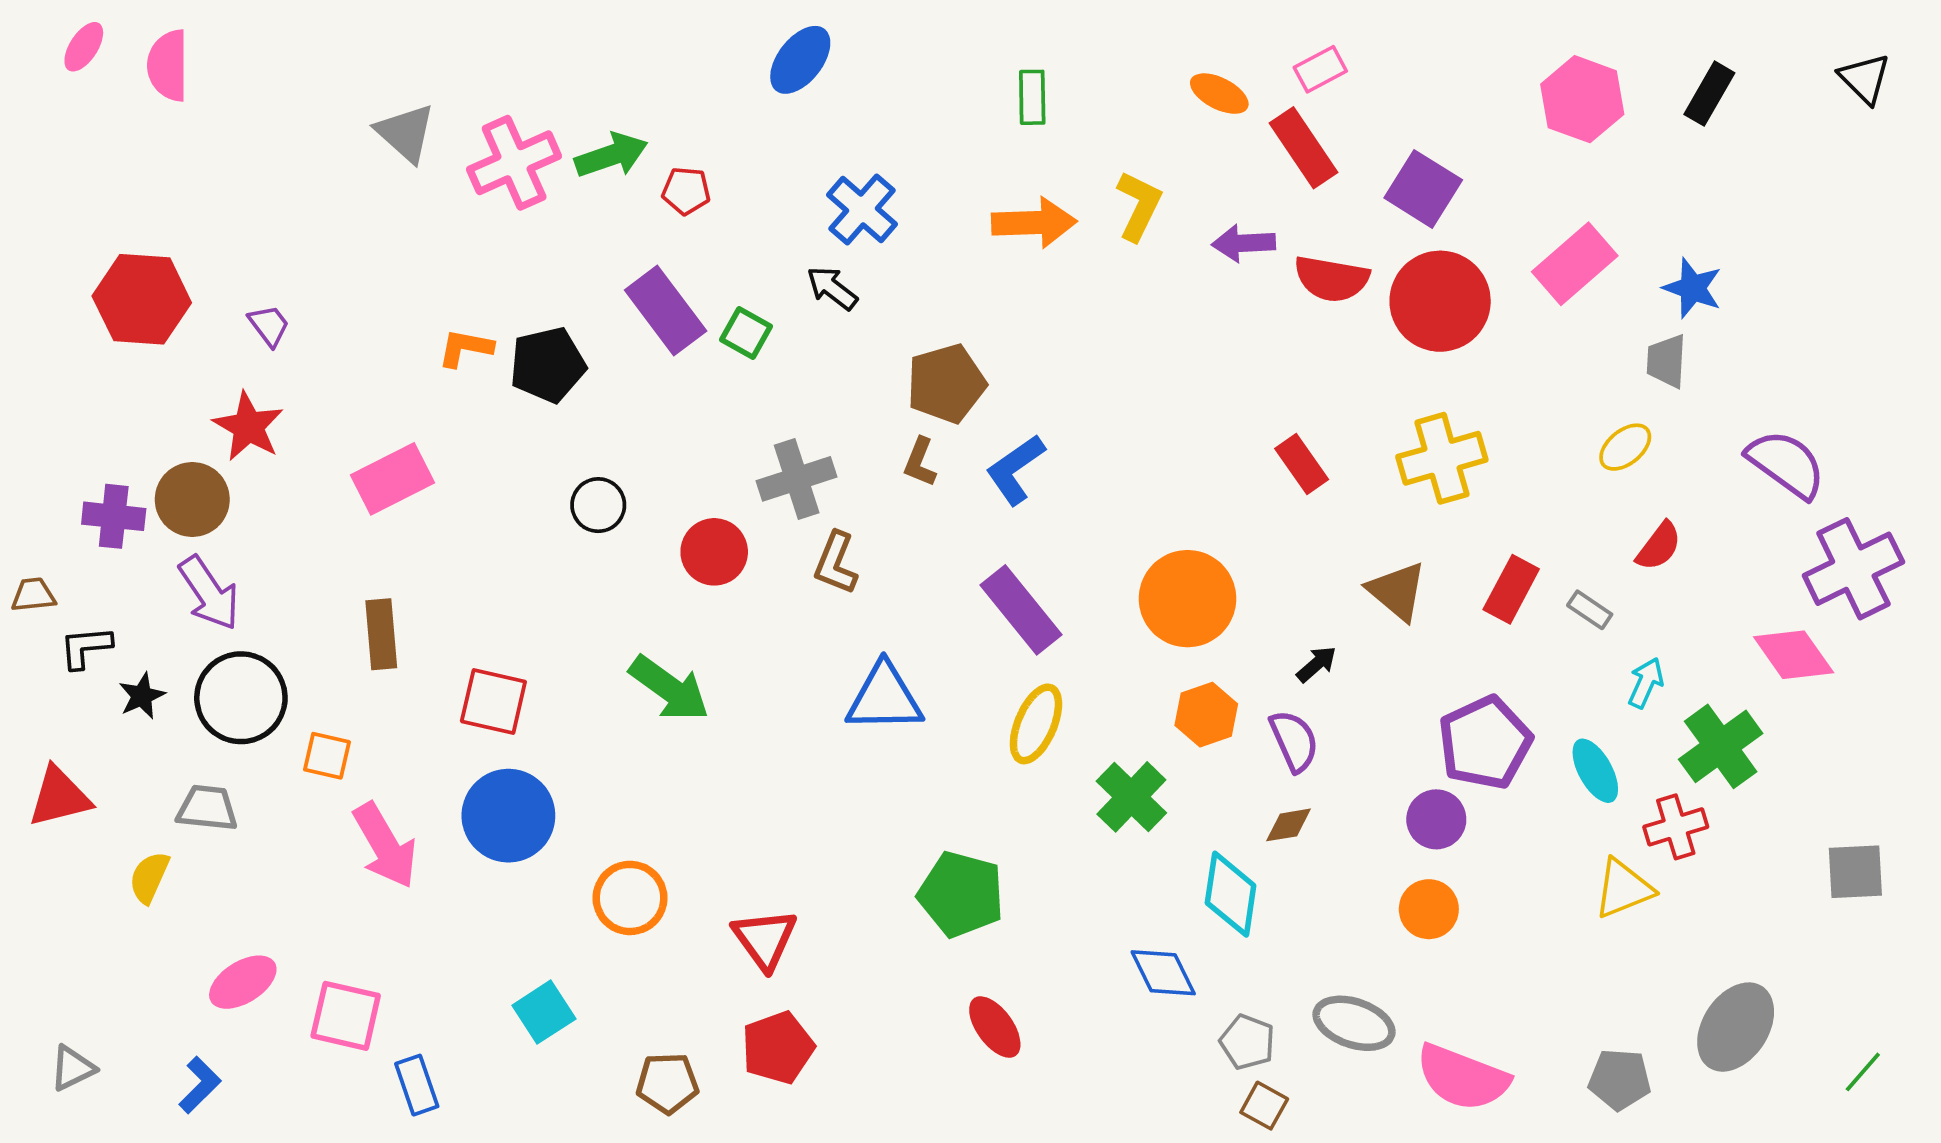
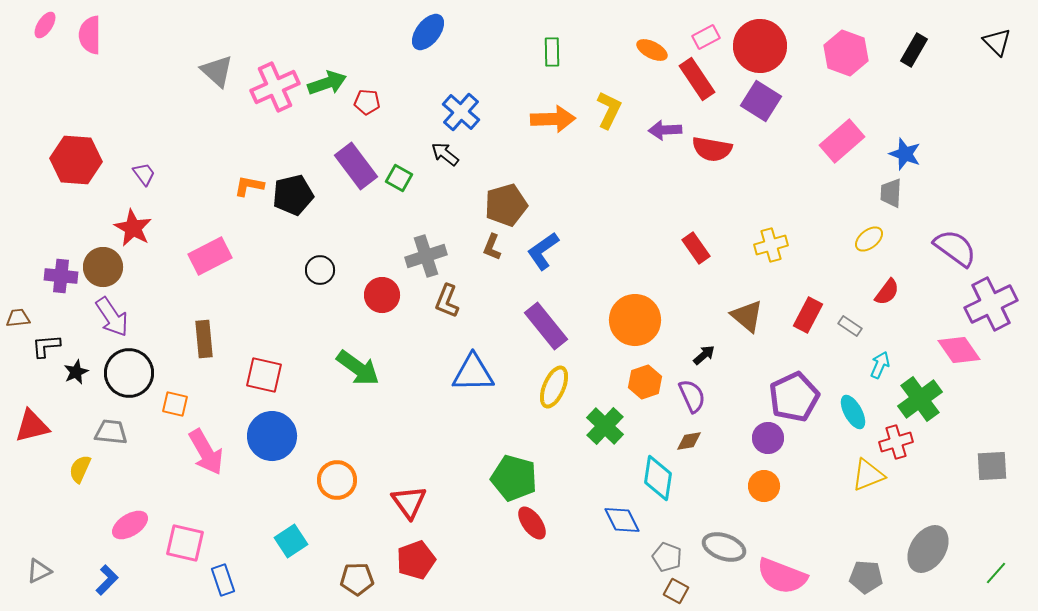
red circle: (1440, 301) -> (760, 46), moved
yellow cross: (1442, 458) -> (771, 245), size x0.7
red ellipse: (995, 1027) -> (532, 523), moved

